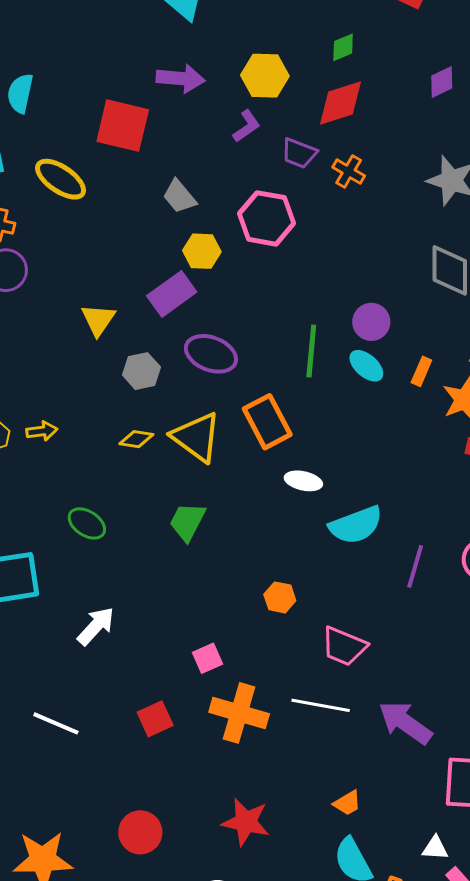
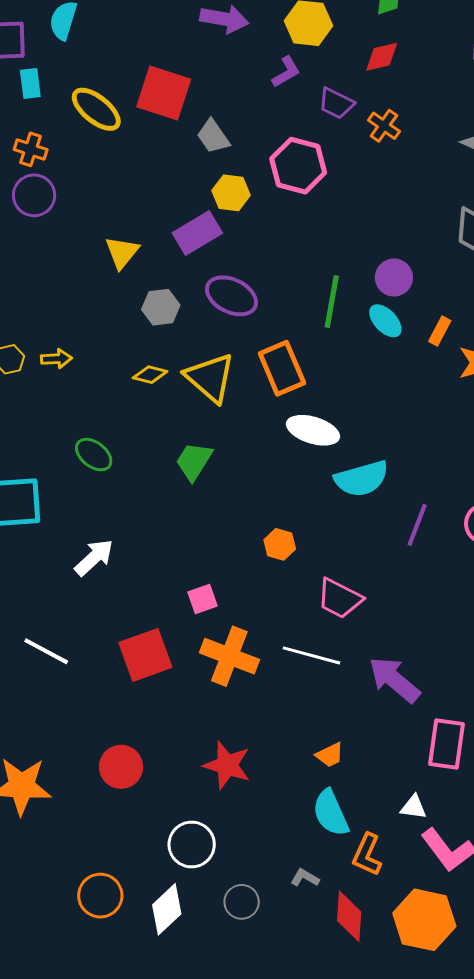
red diamond: (341, 103) -> (382, 57), size x0.7
red square: (123, 126) -> (164, 93), moved
white ellipse: (303, 481) -> (313, 430), size x1.4
red square: (155, 719) -> (145, 655), size x1.5

